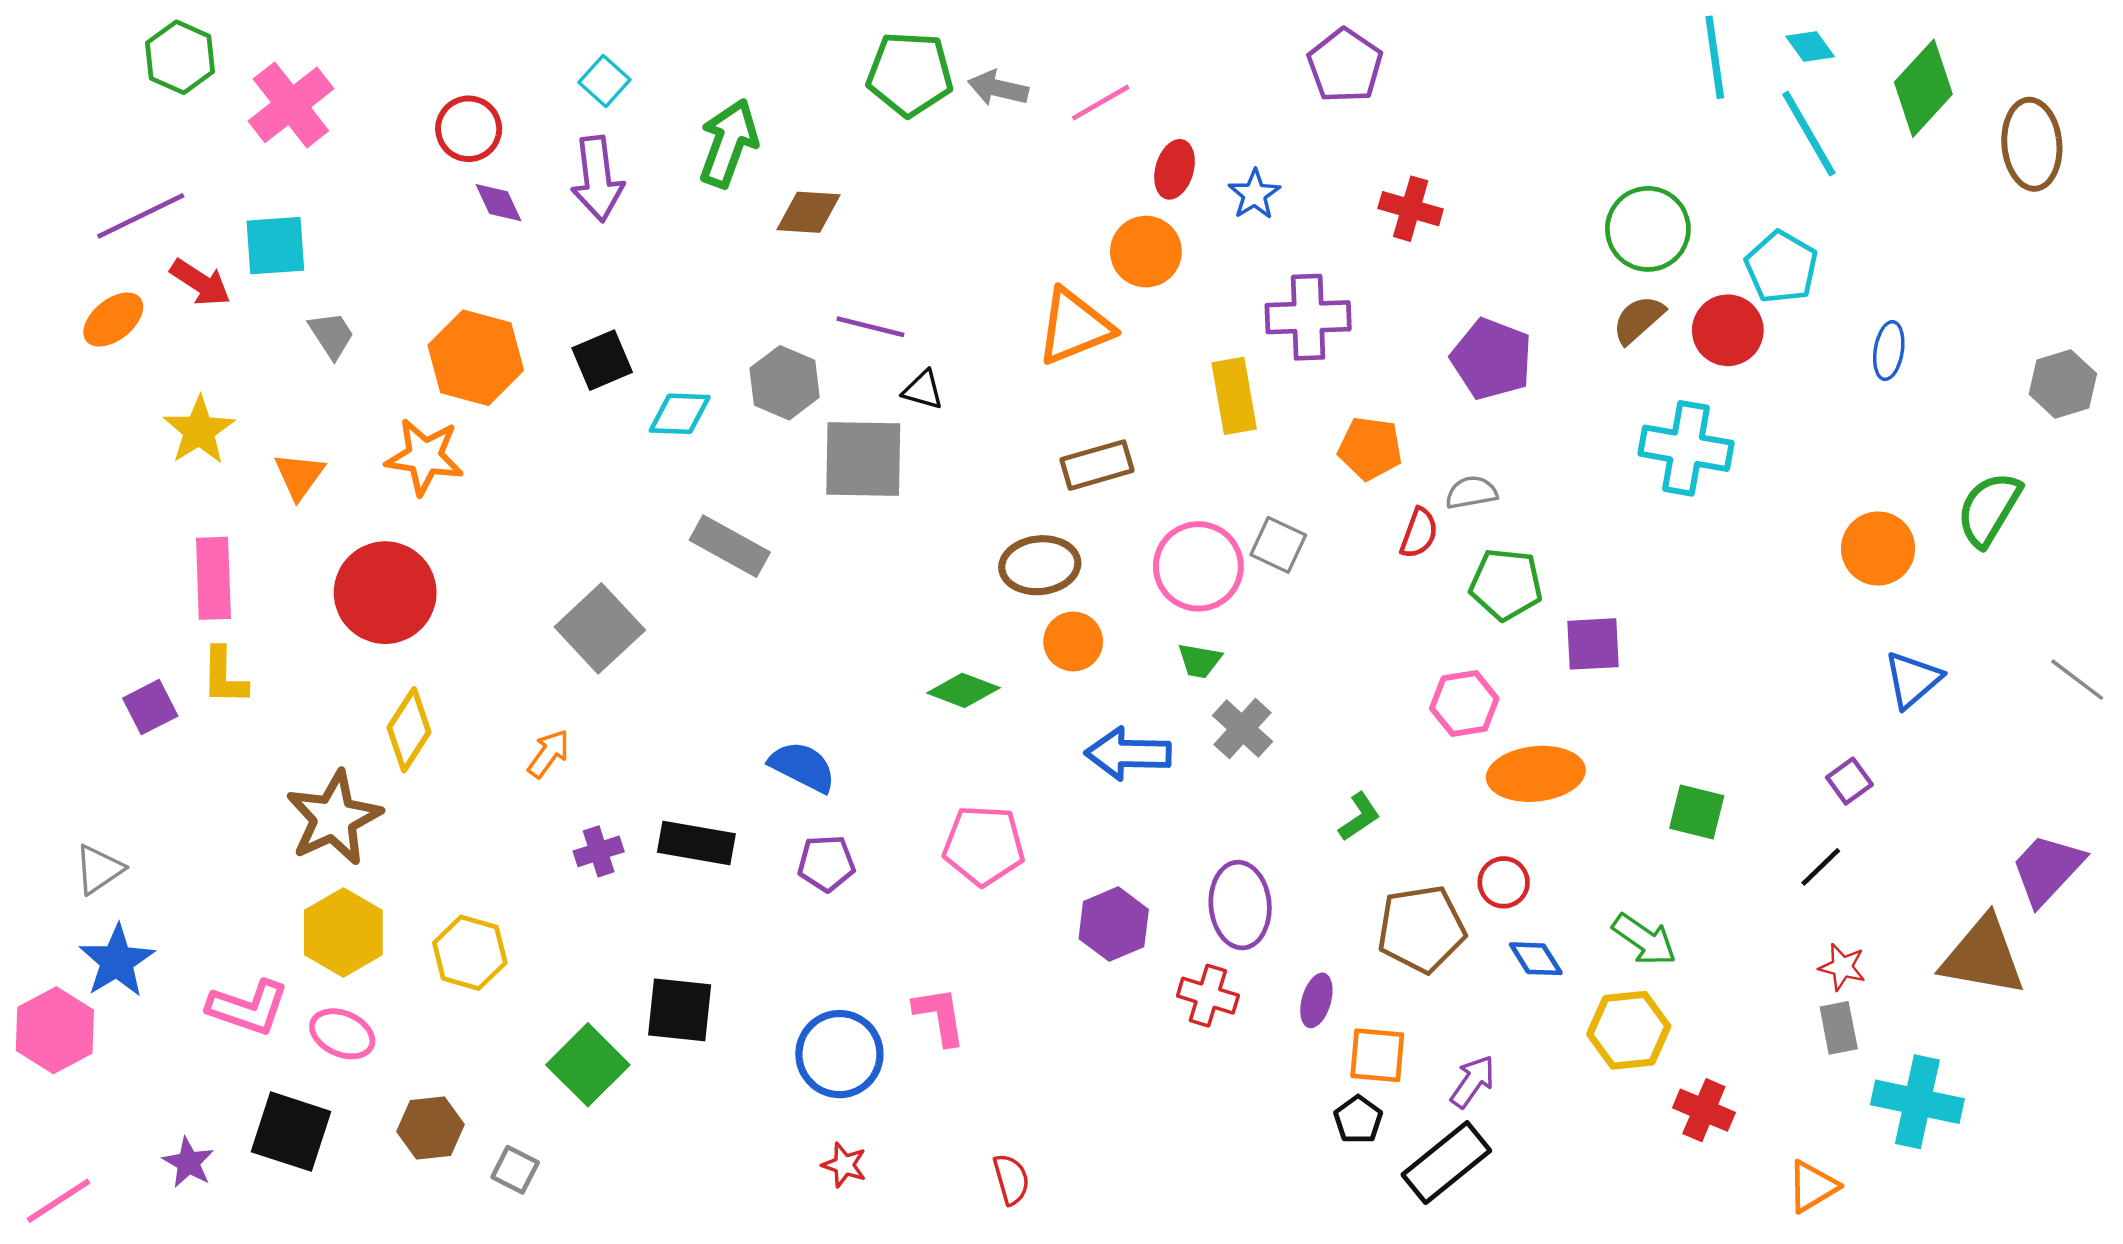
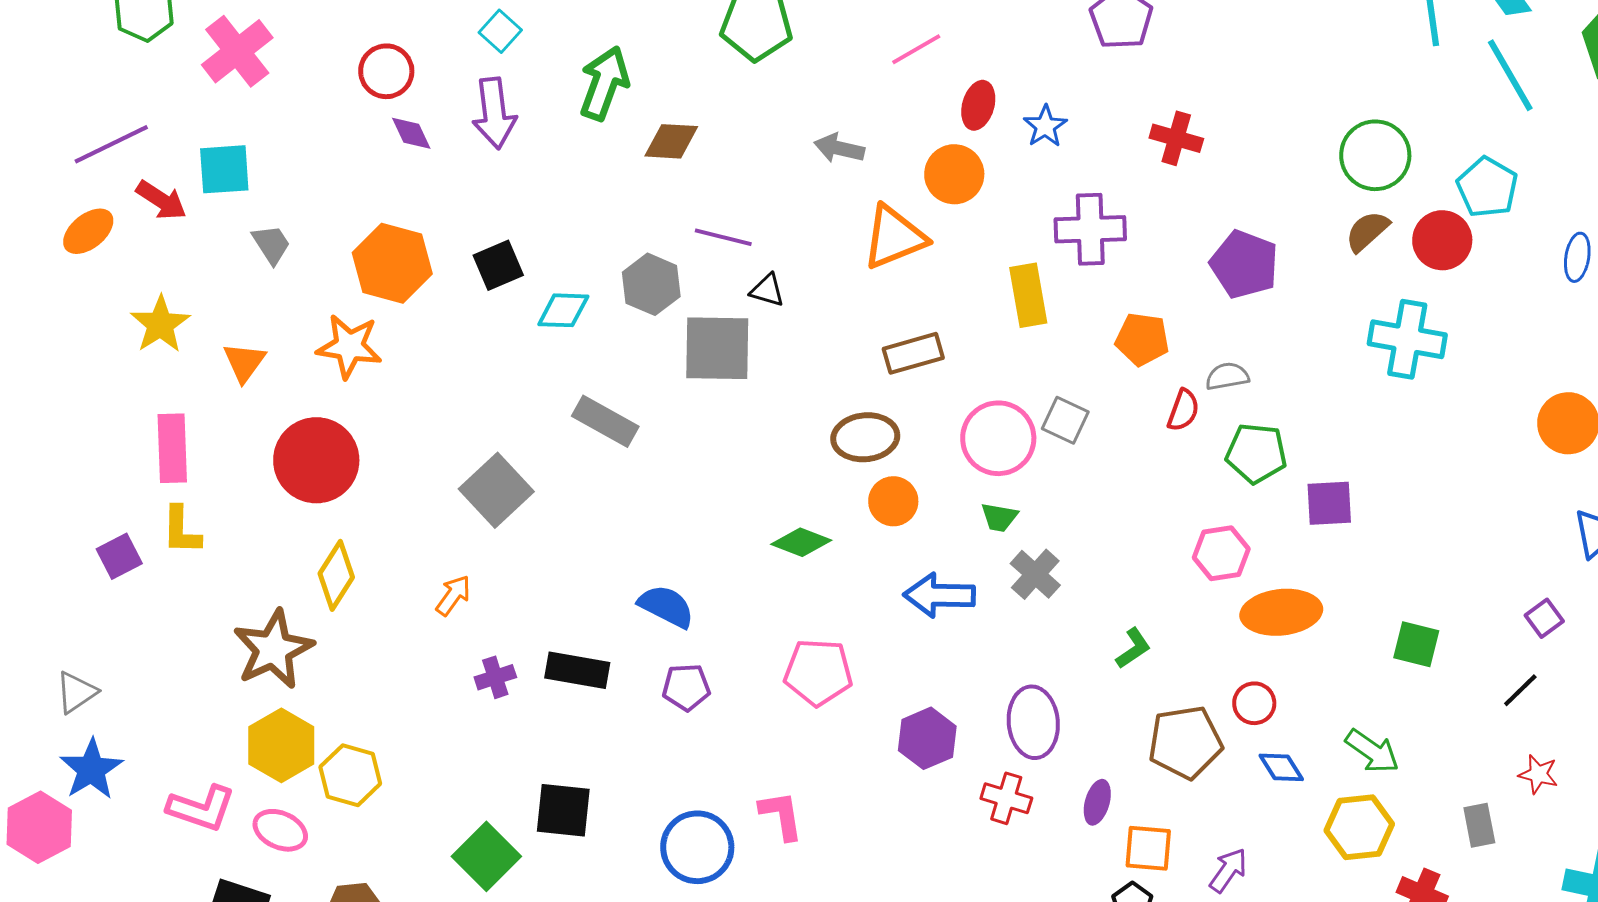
gray arrow: (998, 88) -> (839, 148), moved
yellow hexagon: (470, 953) -> (350, 775), moved
gray rectangle: (1839, 1028) -> (1479, 825), moved

